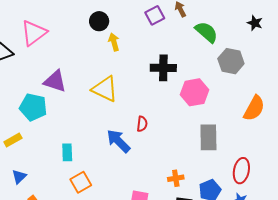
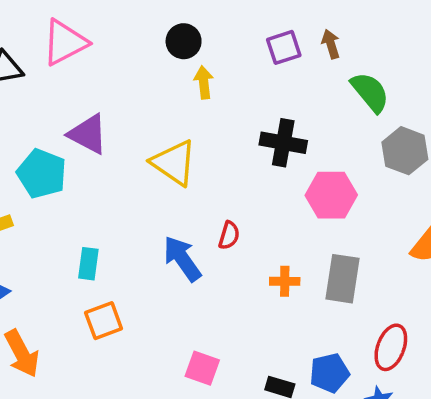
orange cross: (176, 178) -> (285, 281), moved

